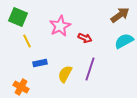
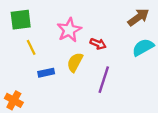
green square: (18, 17) -> (21, 20), turned -30
yellow semicircle: (65, 74) -> (75, 62), moved
orange cross: (21, 87) -> (14, 100), moved

